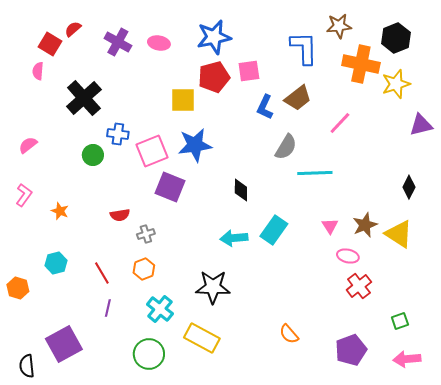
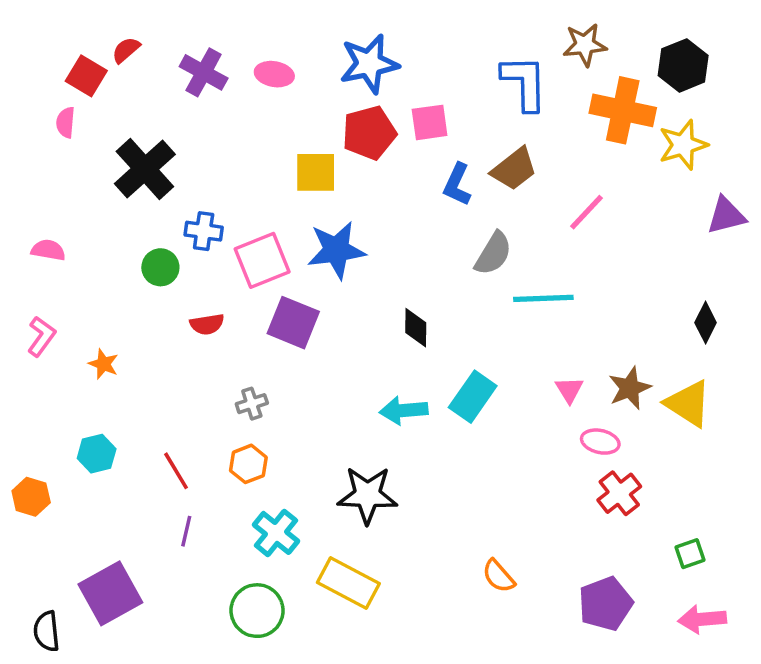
pink semicircle: (28, 145) -> (48, 250), turned 48
red semicircle: (120, 215) -> (207, 324), moved

